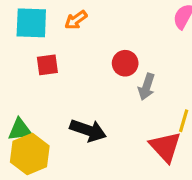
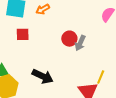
gray arrow: (147, 87) -> (80, 43), moved

